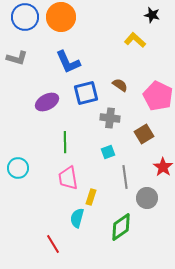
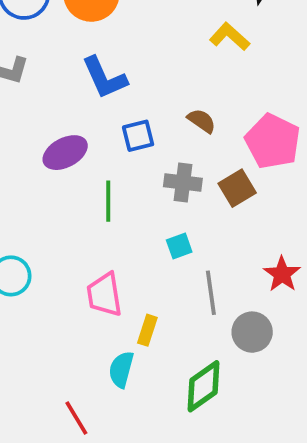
blue square: (86, 93) -> (138, 136), size x0.7
brown square: (144, 134) -> (237, 188), moved
green line: (65, 142) -> (108, 201), moved

